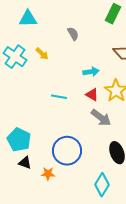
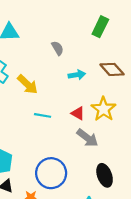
yellow arrow: (42, 54) -> (28, 84), moved, size x1.5
cyan arrow: (91, 72) -> (77, 75), moved

